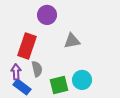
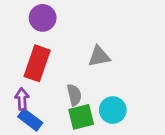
purple circle: (47, 15) -> (43, 18), moved
gray semicircle: (37, 69) -> (74, 95), moved

